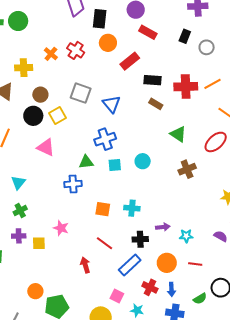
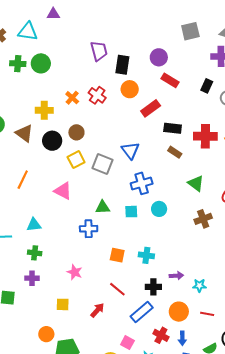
gray square: (81, 93) -> (103, 164), moved
brown circle: (40, 95) -> (76, 132), moved
black circle: (33, 116) -> (52, 141), moved
blue cross: (105, 139) -> (142, 183), moved
cyan triangle: (18, 182) -> (34, 225), turned 42
green cross: (20, 211) -> (35, 253), turned 32
yellow square: (39, 243) -> (63, 304), moved
red arrow: (85, 265) -> (97, 310), turned 56

